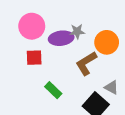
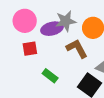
gray star: (77, 31) -> (66, 21), size x1.5
brown L-shape: (86, 63) -> (77, 49), turned 100

